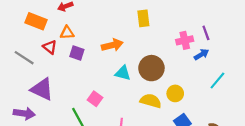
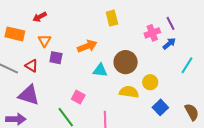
orange triangle: (67, 33) -> (45, 41), turned -48
red triangle: (50, 47) -> (32, 66), moved

